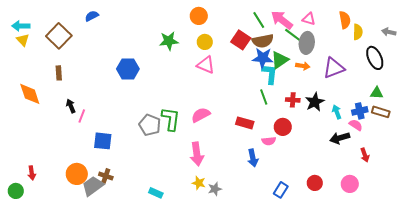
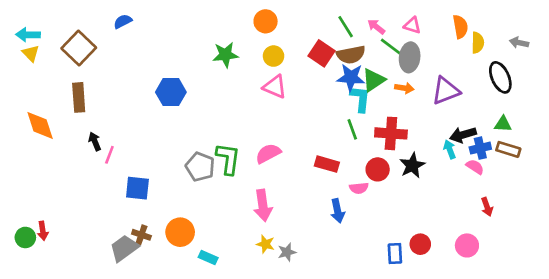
pink arrow: (282, 20) -> (376, 27), size x0.6
brown rectangle: (59, 73) -> (79, 97), size x1.5
red cross: (293, 100) -> (391, 133), size x1.6
black star: (315, 102) -> (412, 165), moved
black arrow: (340, 138) -> (463, 135), moved
orange circle: (77, 174) -> (180, 232), moved
blue rectangle: (281, 190) -> (395, 253), moved, turned -35
green circle: (16, 191) -> (25, 237), moved

